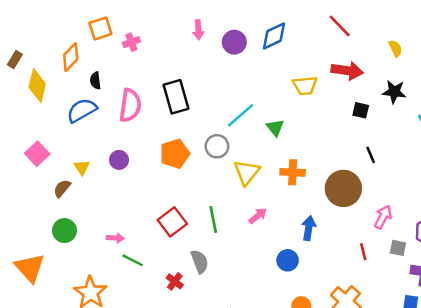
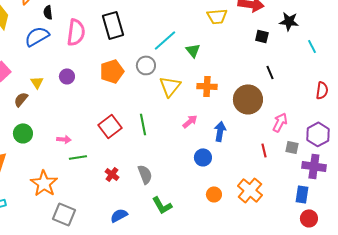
pink arrow: (258, 216) -> (190, 121), moved
green line: (133, 260) -> (78, 157), turned -36
gray semicircle: (200, 262) -> (145, 174), moved

